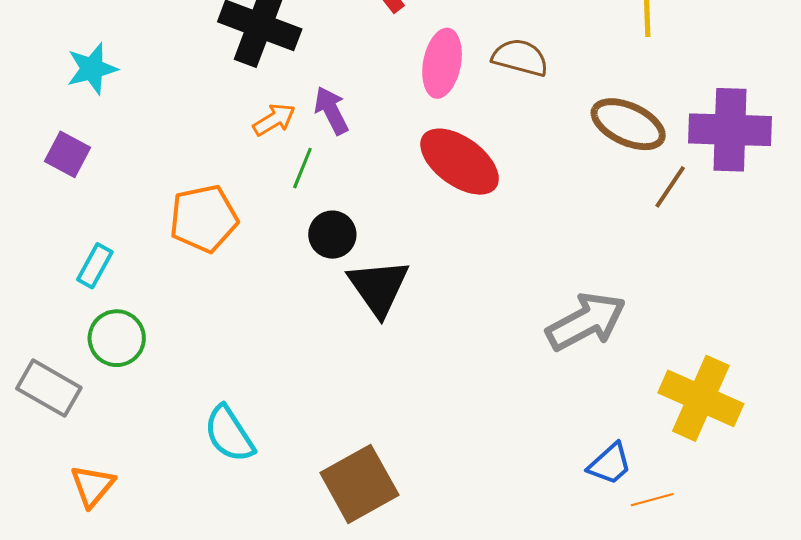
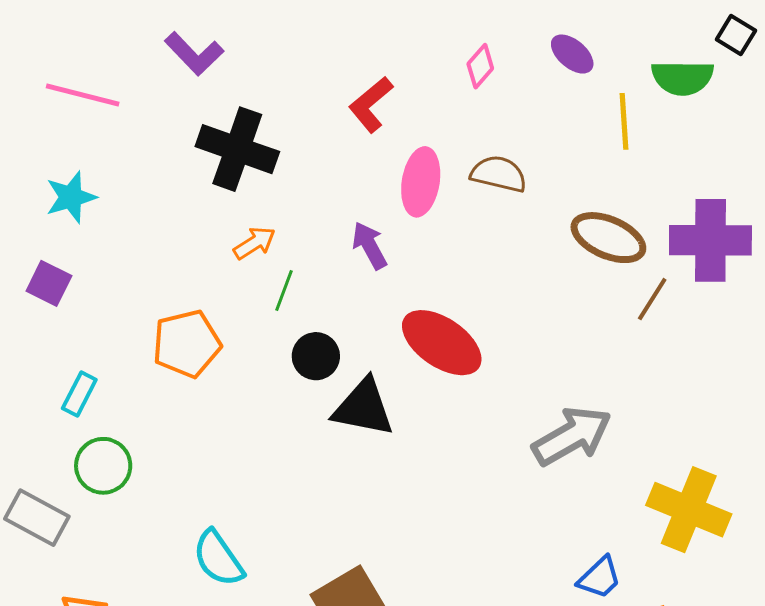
purple arrow: (331, 111) -> (370, 246), moved
red ellipse: (460, 162) -> (442, 343), moved
black triangle: (379, 287) -> (363, 408), turned -42

